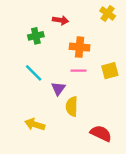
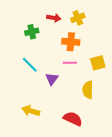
yellow cross: (108, 13) -> (78, 18), moved, turned 32
yellow semicircle: (72, 106) -> (88, 90), moved
red semicircle: (101, 133) -> (73, 119), moved

